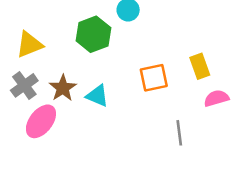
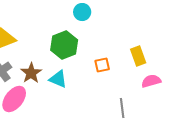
green hexagon: (93, 34) -> (64, 45), moved
orange square: (154, 78) -> (102, 65), size x0.7

